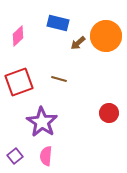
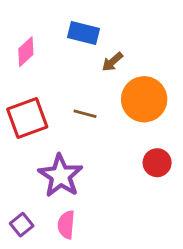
orange circle: (106, 36) -> (144, 99), moved

